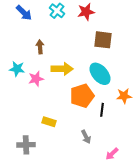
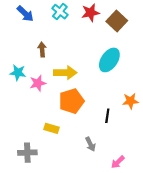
brown square: (103, 40) -> (117, 21), moved, turned 36
cyan ellipse: (100, 74) -> (109, 60), moved, turned 75
orange pentagon: (82, 96) -> (72, 101), moved

